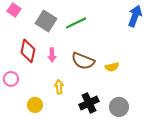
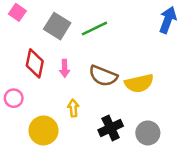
yellow semicircle: (112, 67) -> (139, 83), size x1.6
yellow circle: (35, 105) -> (43, 130), size x1.5

